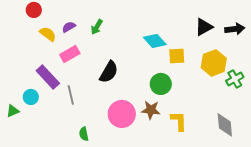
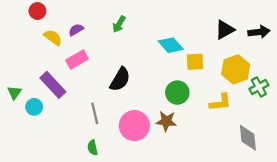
green arrow: (97, 27) -> (119, 24), moved
gray line: (71, 95) -> (95, 113), moved
green triangle: (13, 111) -> (14, 93), moved, turned -32
yellow L-shape: (179, 121) -> (220, 102), moved, turned 85

